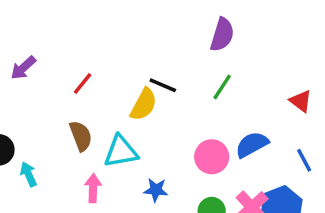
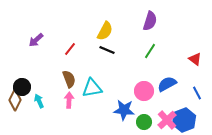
black line: (163, 85) -> (107, 50), moved
yellow semicircle: (144, 104) -> (105, 31), moved
pink arrow: (93, 188) -> (69, 100), moved
blue star: (156, 190) -> (124, 110), moved, size x1.5

